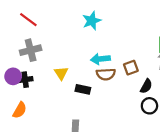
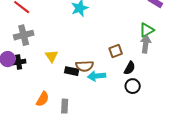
cyan arrow: (100, 59) -> (97, 76), moved
brown semicircle: (106, 74) -> (85, 66), moved
orange semicircle: (20, 110) -> (43, 99), moved

